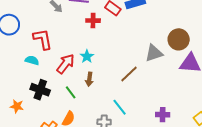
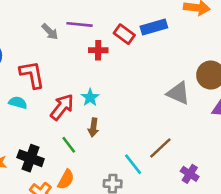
gray triangle: (154, 53) -> (178, 93), turned 42
brown line: (129, 74) -> (160, 148), moved
black cross: (40, 90) -> (31, 158), moved
purple cross: (163, 115) -> (190, 174), turned 32

